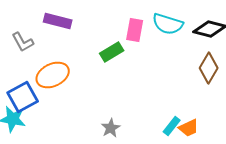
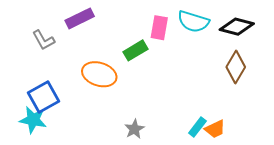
purple rectangle: (58, 21) -> (80, 18), turned -40
orange ellipse: (53, 75) -> (99, 74), moved, turned 44

